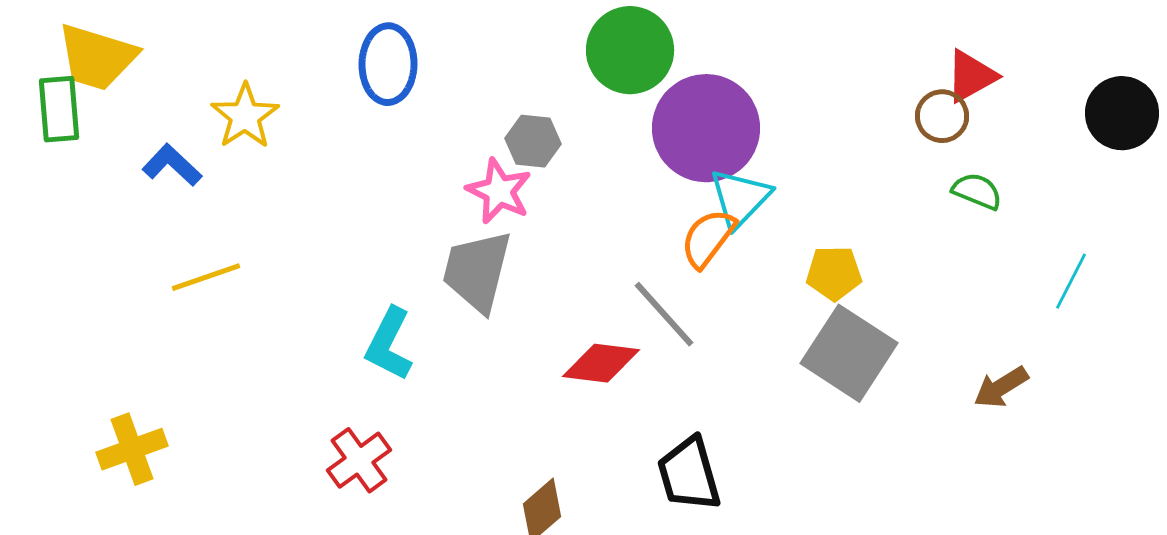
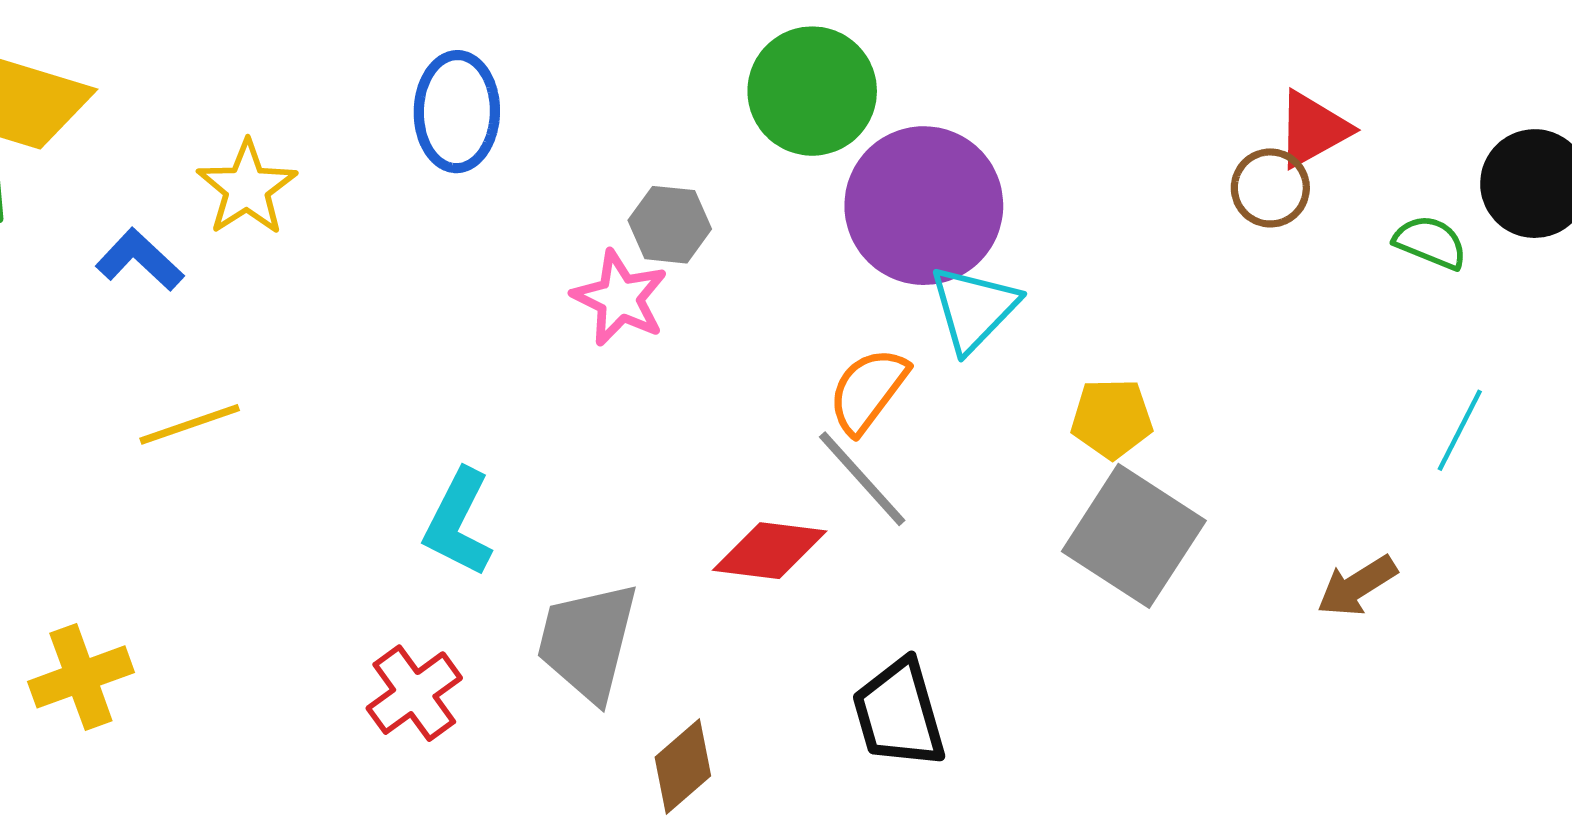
green semicircle: (977, 191) -> (1430, 242), moved
orange semicircle: (708, 238) -> (868, 391), moved
gray trapezoid: (477, 271) -> (588, 642), moved

